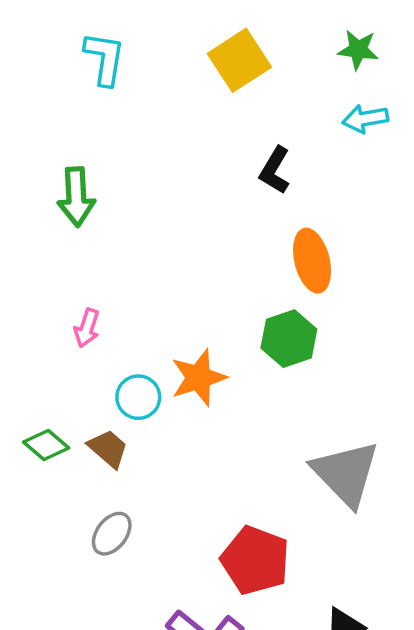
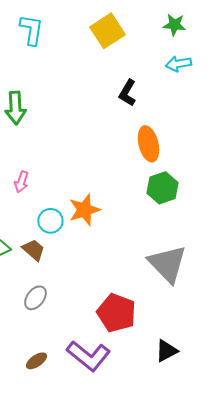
green hexagon: (289, 339) -> (162, 188), moved

